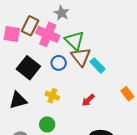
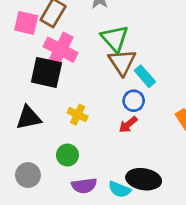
pink cross: (48, 34) -> (60, 50), moved
blue circle: (59, 63) -> (134, 101), moved
black square: (28, 68) -> (46, 72), turned -30

